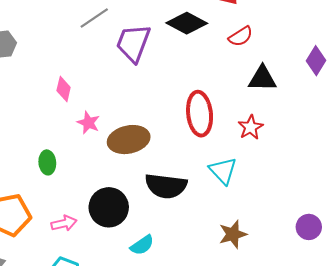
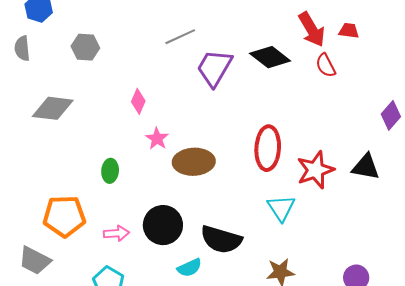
red semicircle: (241, 36) -> (326, 65), moved, turned 85
black triangle: (262, 79) -> (366, 167), moved
red star: (250, 127) -> (315, 170), size x1.5
black semicircle: (166, 186) -> (221, 240), moved

